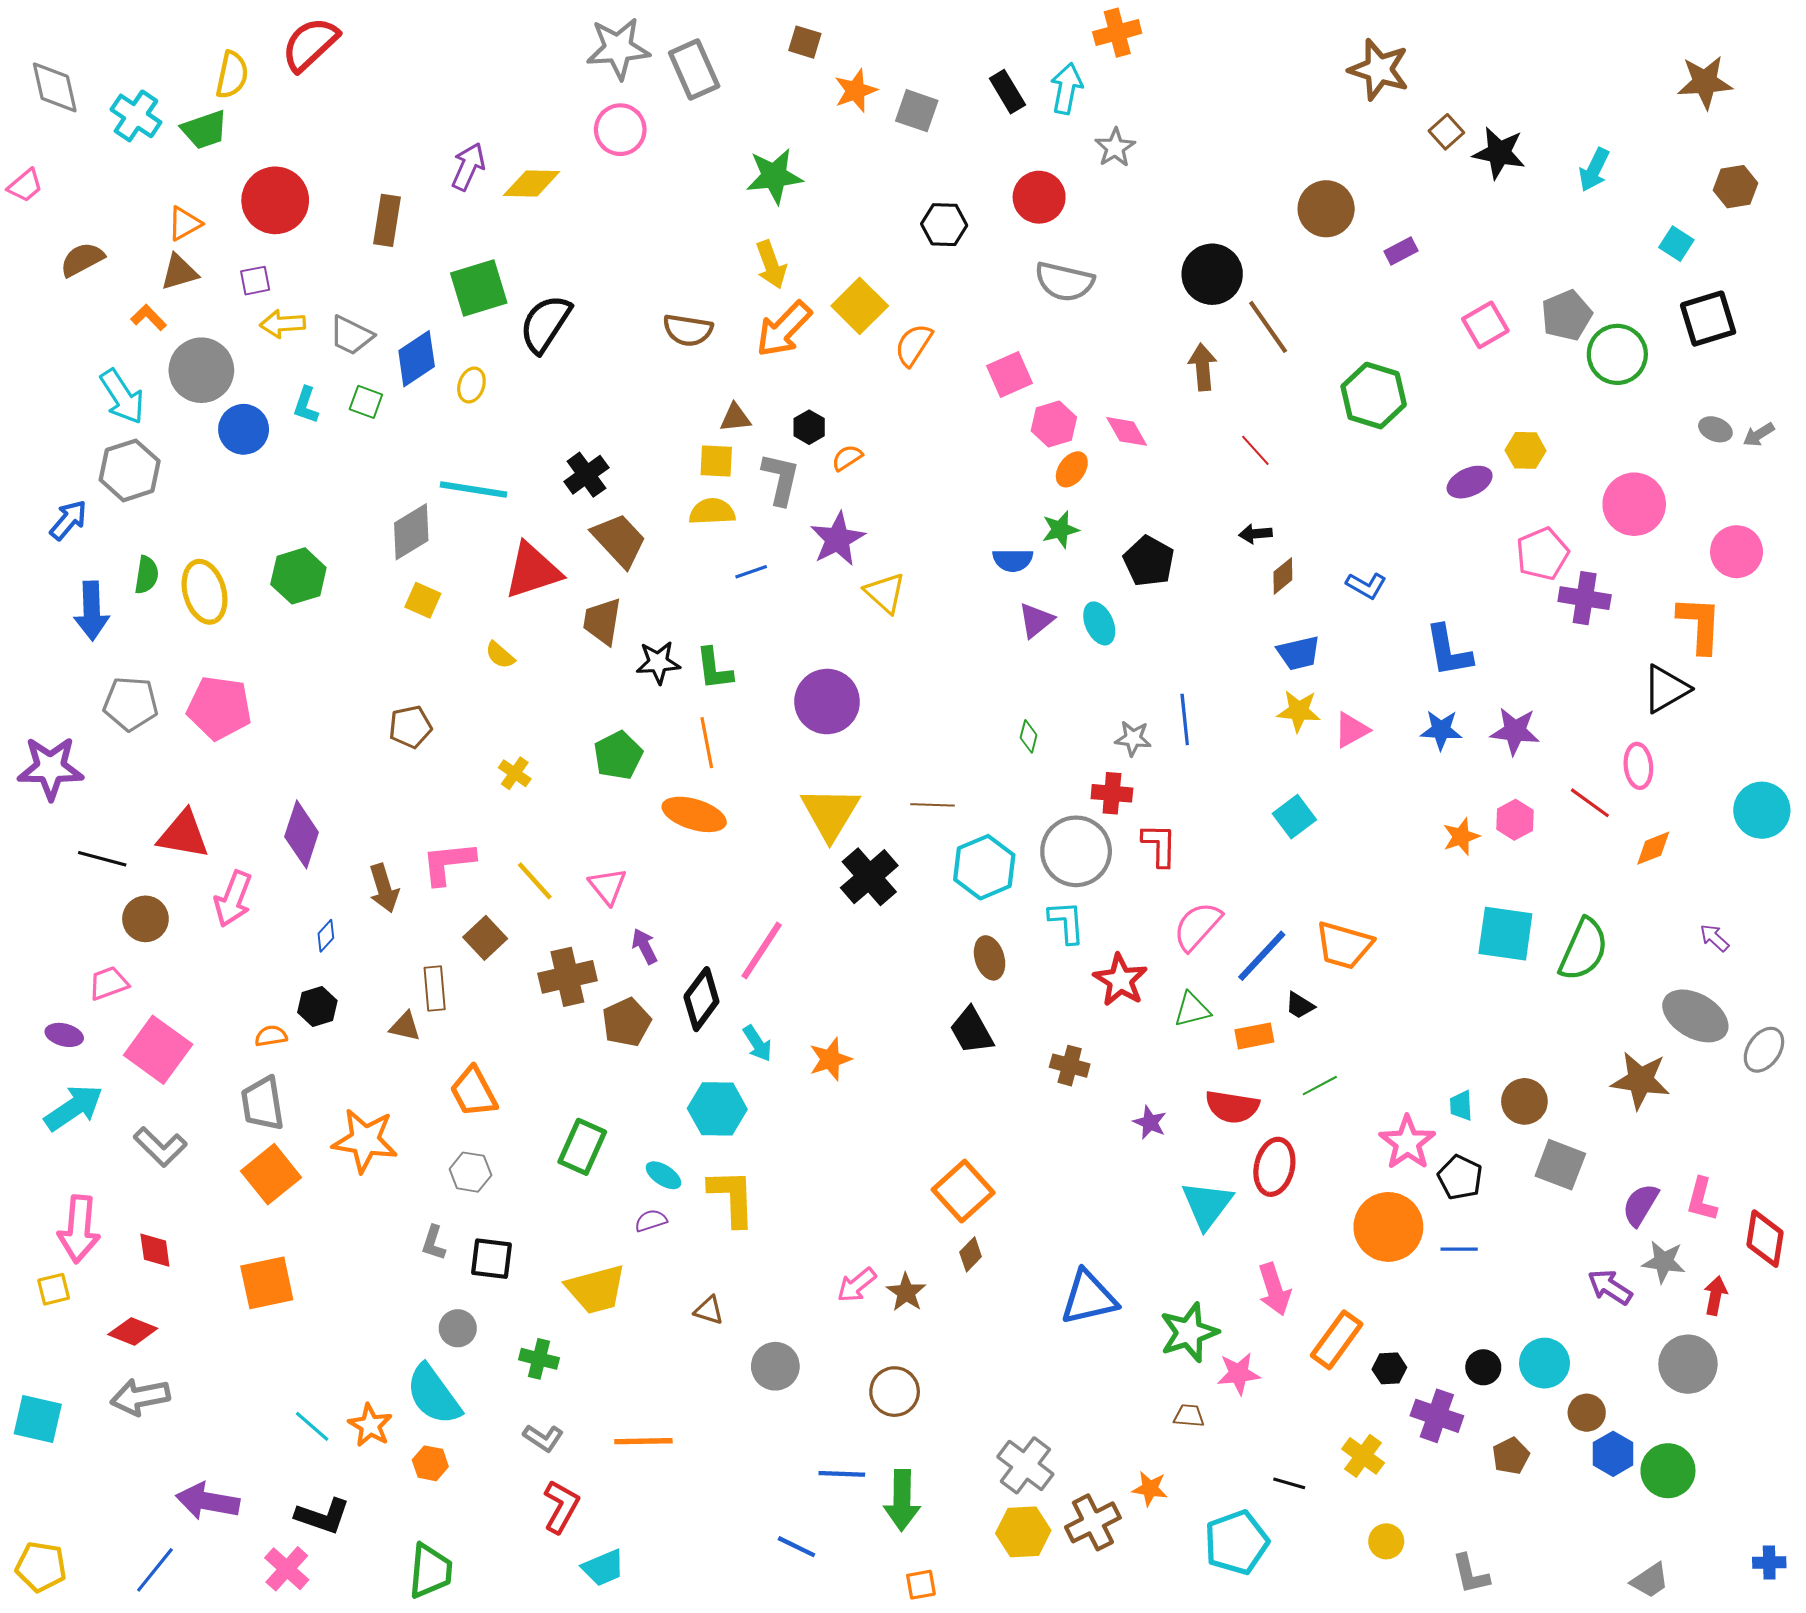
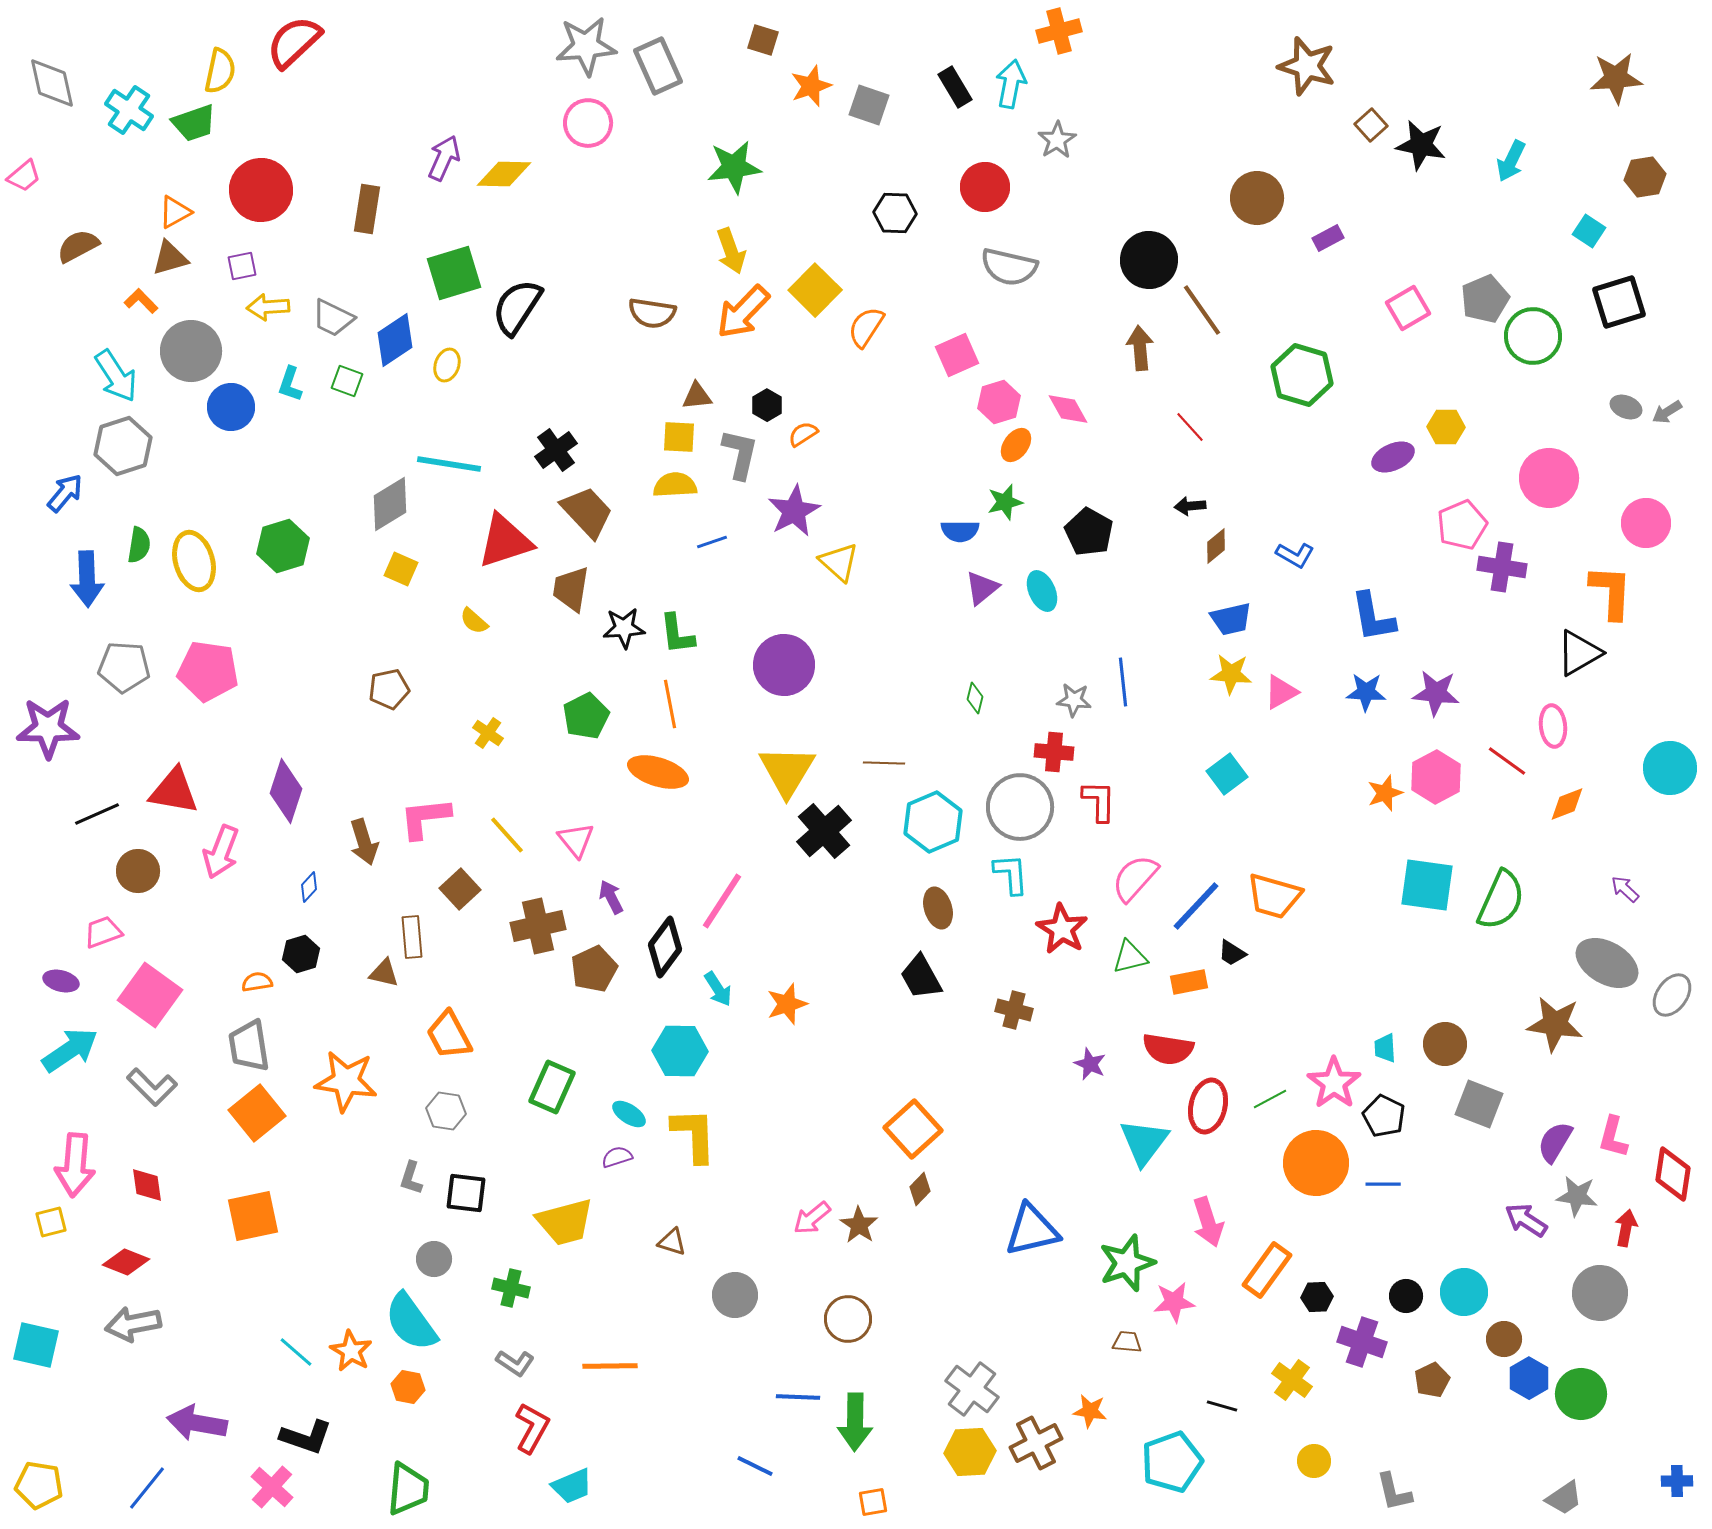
pink hexagon: (1515, 820) -> (1436, 777), size x1.4
black line: (102, 859) -> (97, 814), turned -39
green line: (1320, 1086) -> (1270, 1099), moved

